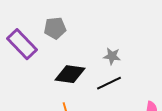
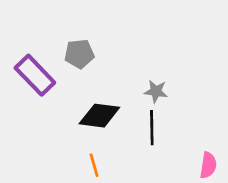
black line: (109, 83) -> (152, 128), turned -65

